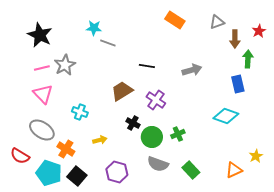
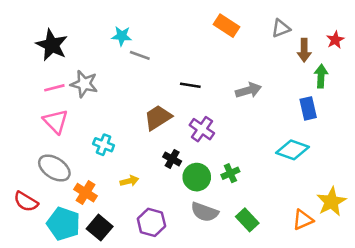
gray star: (65, 65) -> (84, 84), turned -30
yellow star: (256, 156) -> (331, 202), size x1.6

